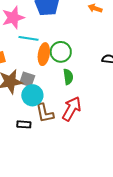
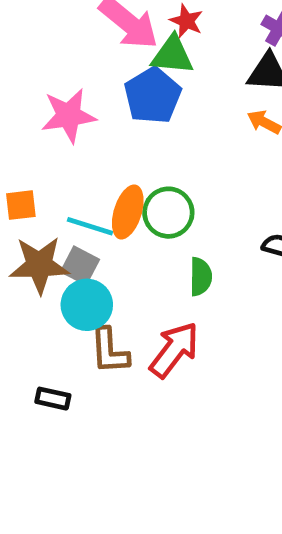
cyan line: (29, 38) -> (90, 226), moved
green semicircle: (68, 77) -> (201, 277), moved
black rectangle: (24, 124) -> (53, 399), moved

